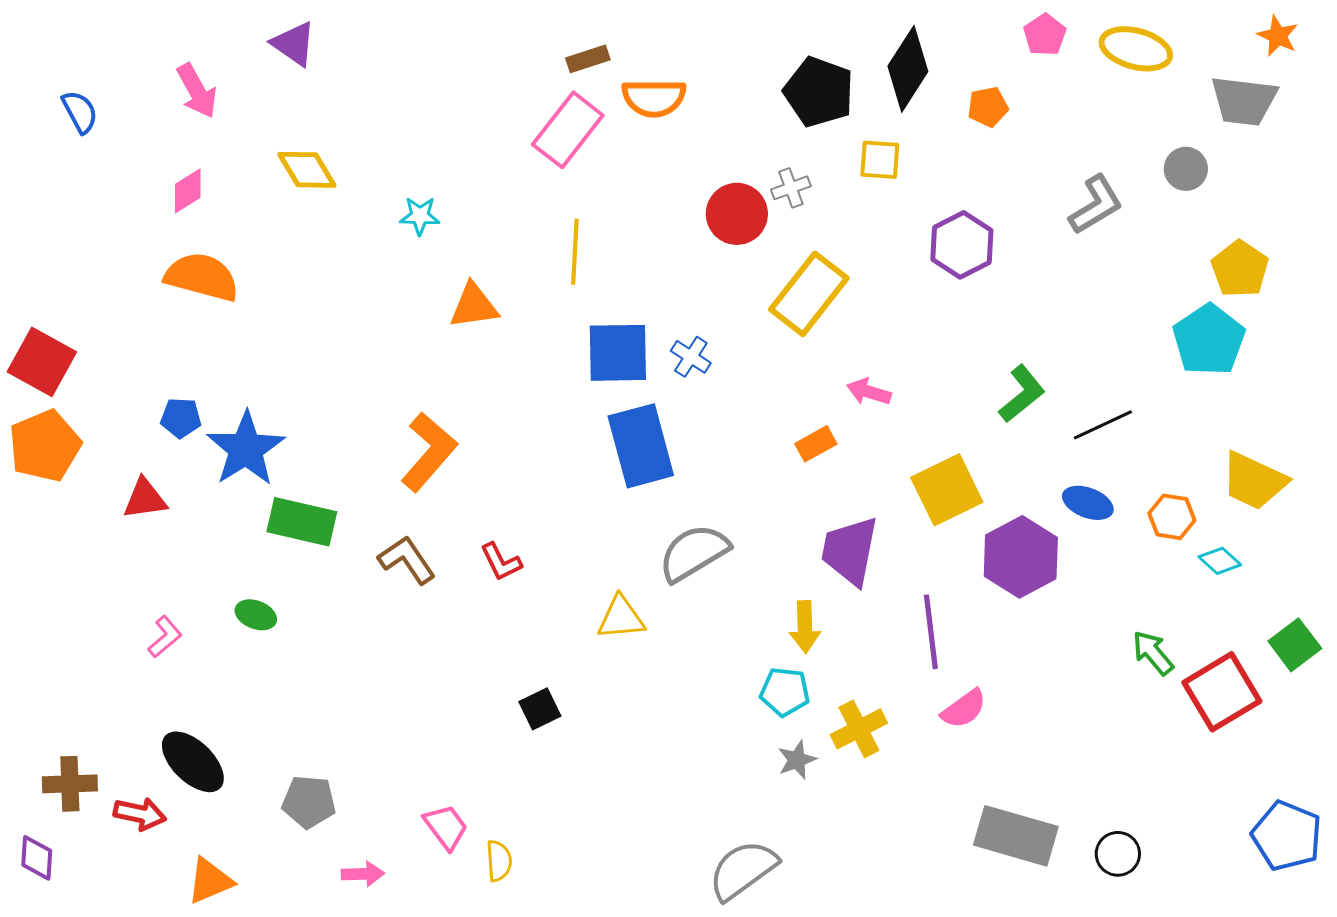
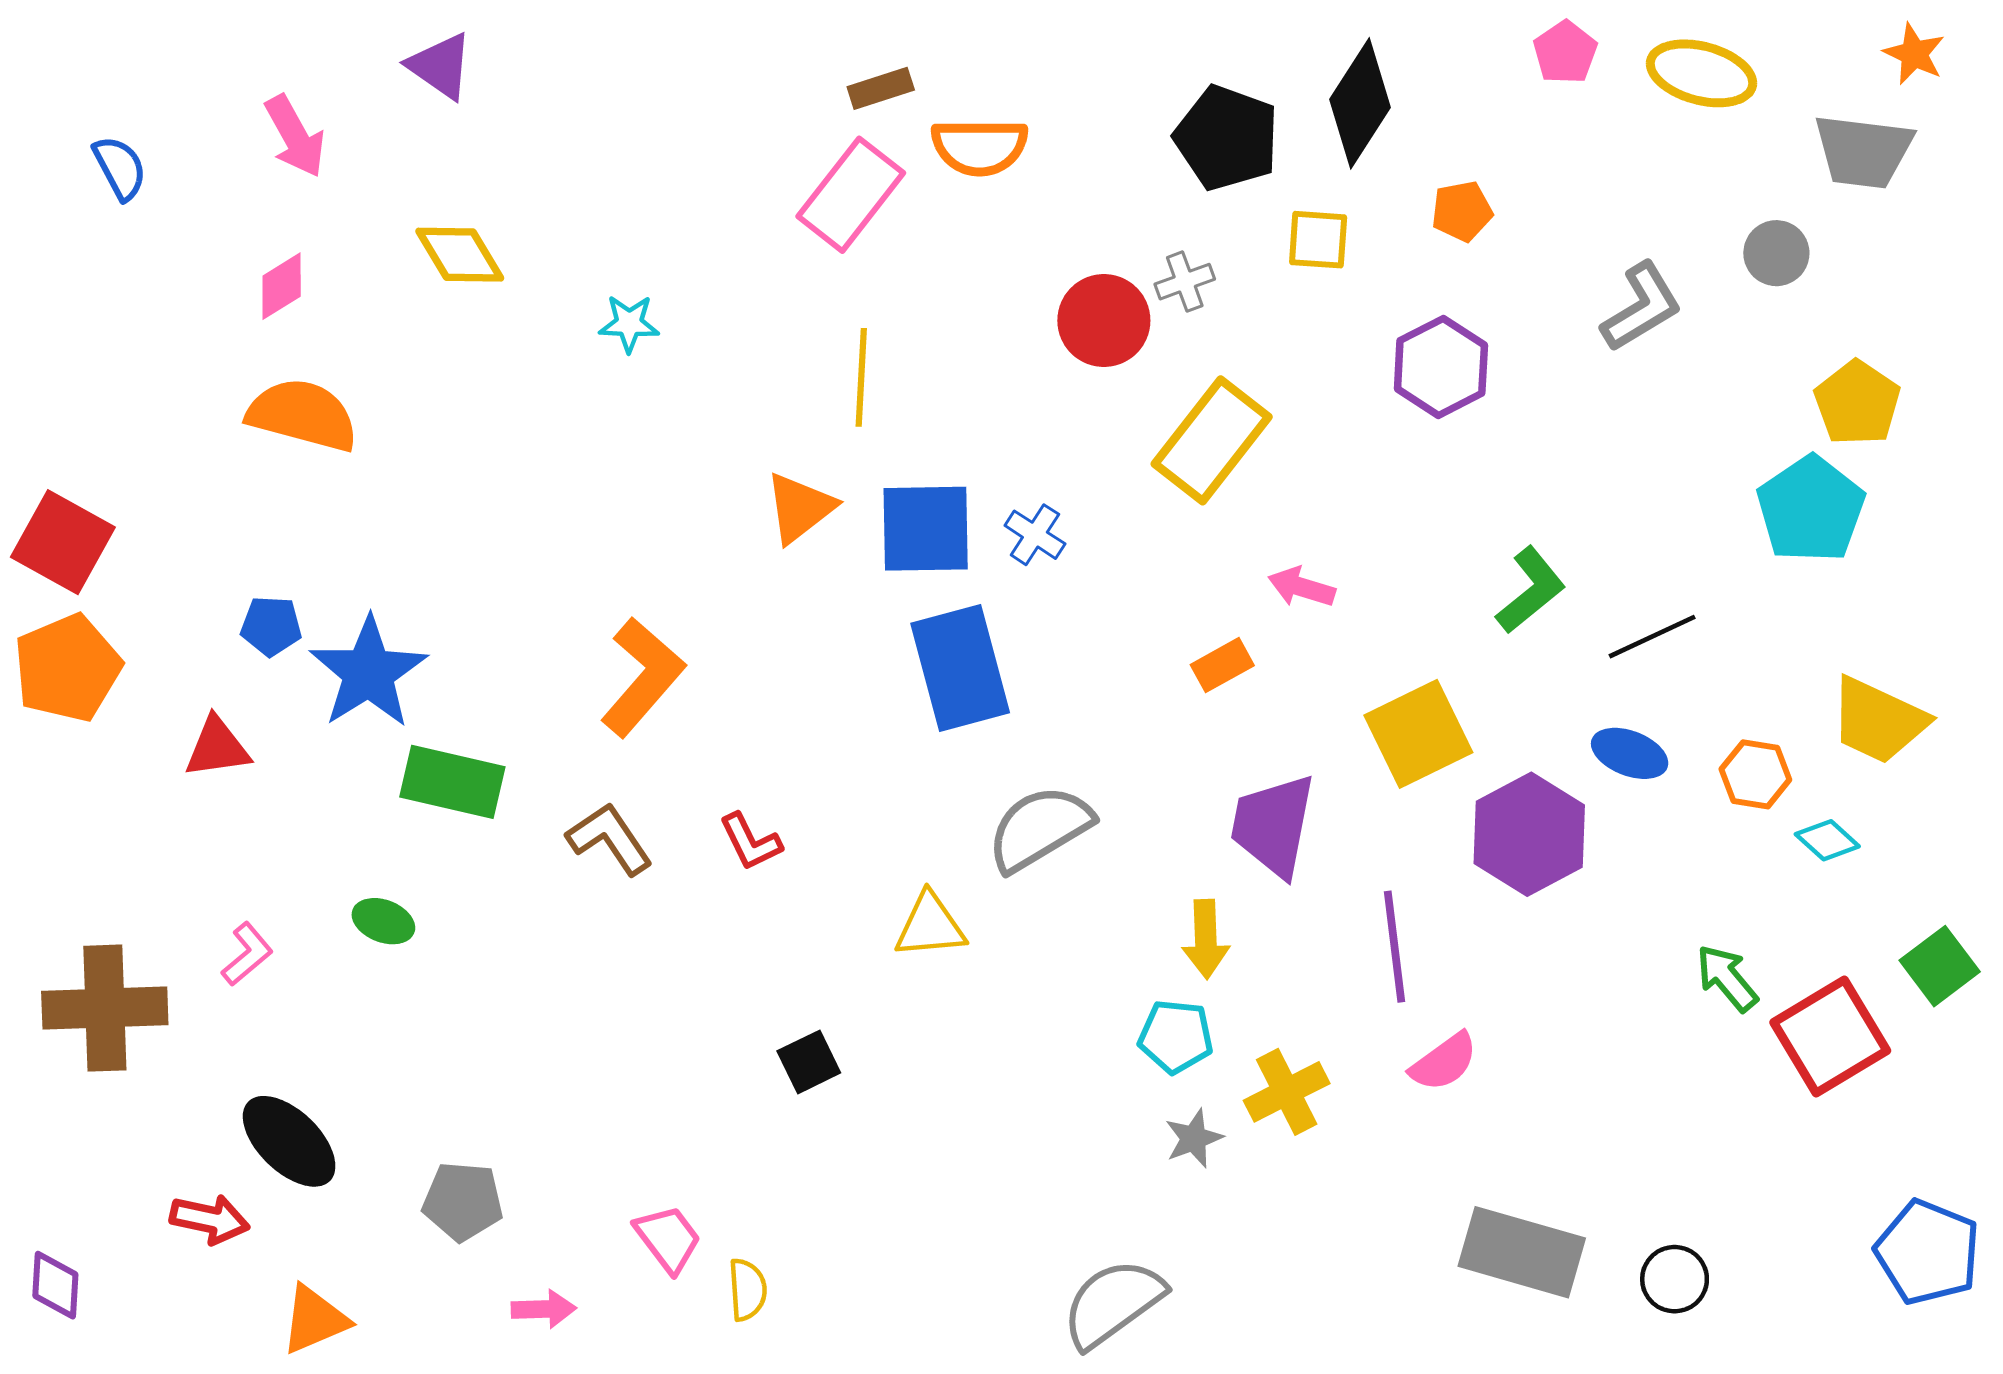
orange pentagon: (988, 107) -> (1462, 211), moved
orange triangle: (474, 306) -> (800, 508), moved, turned -30
brown cross: (70, 784) -> (105, 1008), moved, size x1.5

